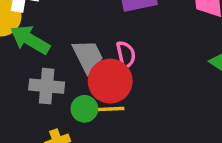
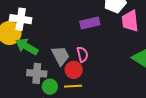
red circle: (110, 81) -> (74, 70), size x0.7
green circle: (84, 109) -> (50, 87), moved

